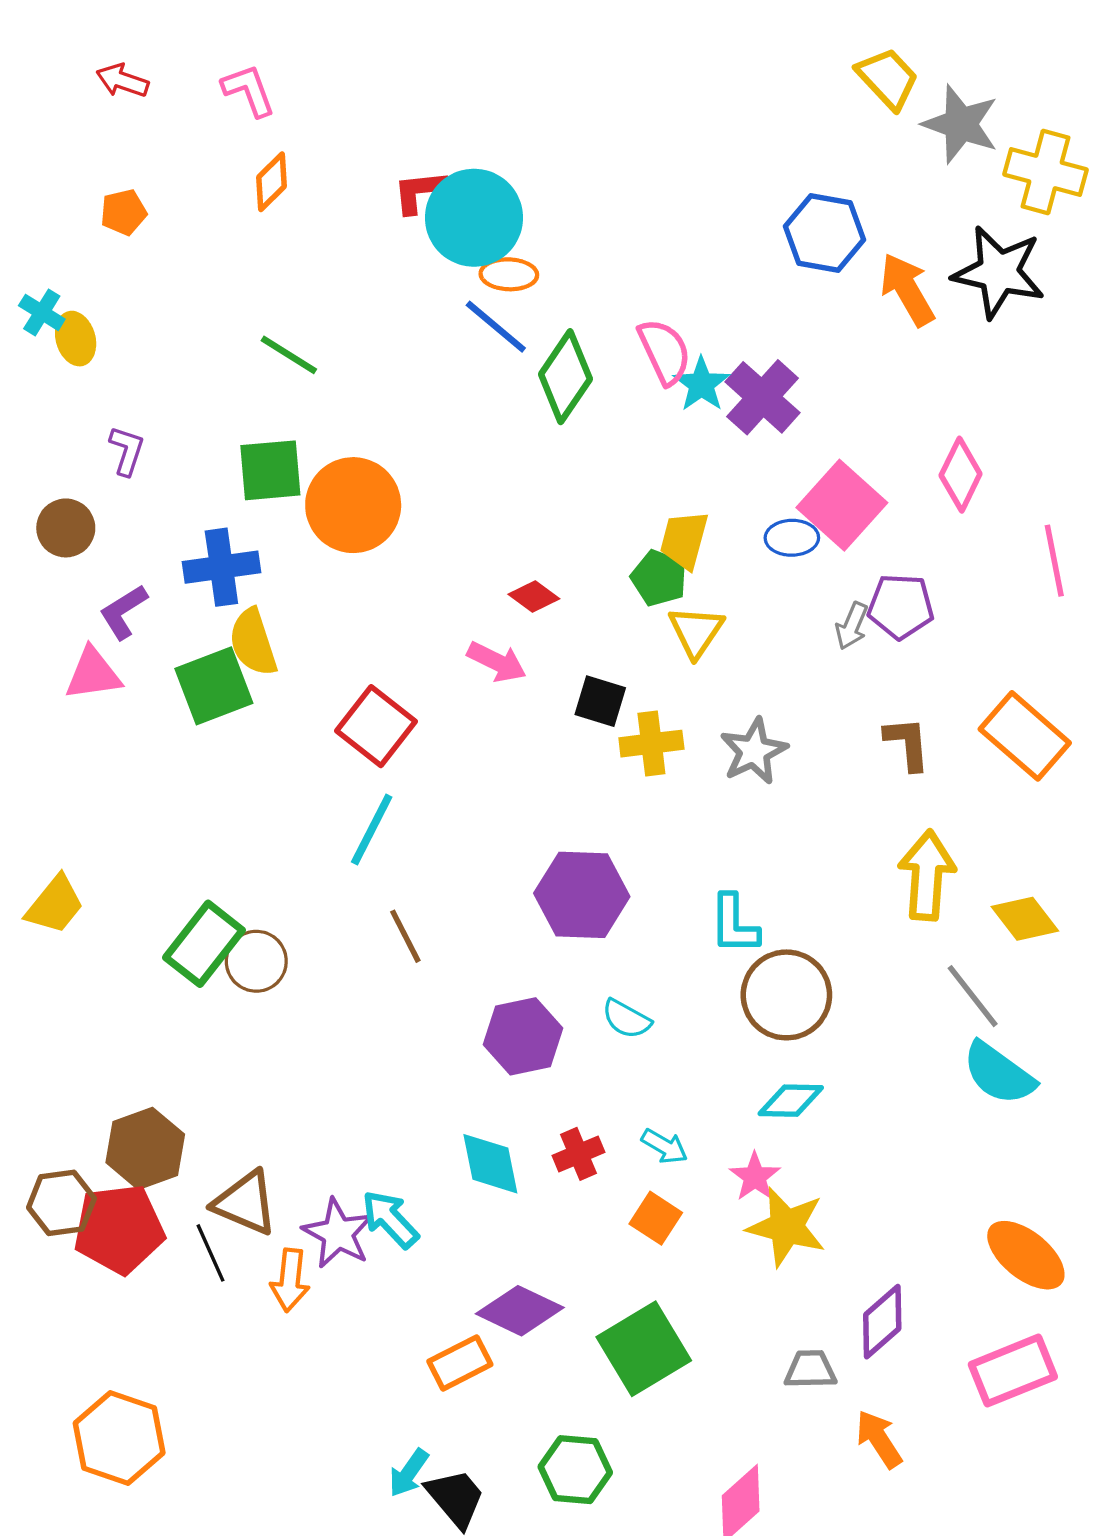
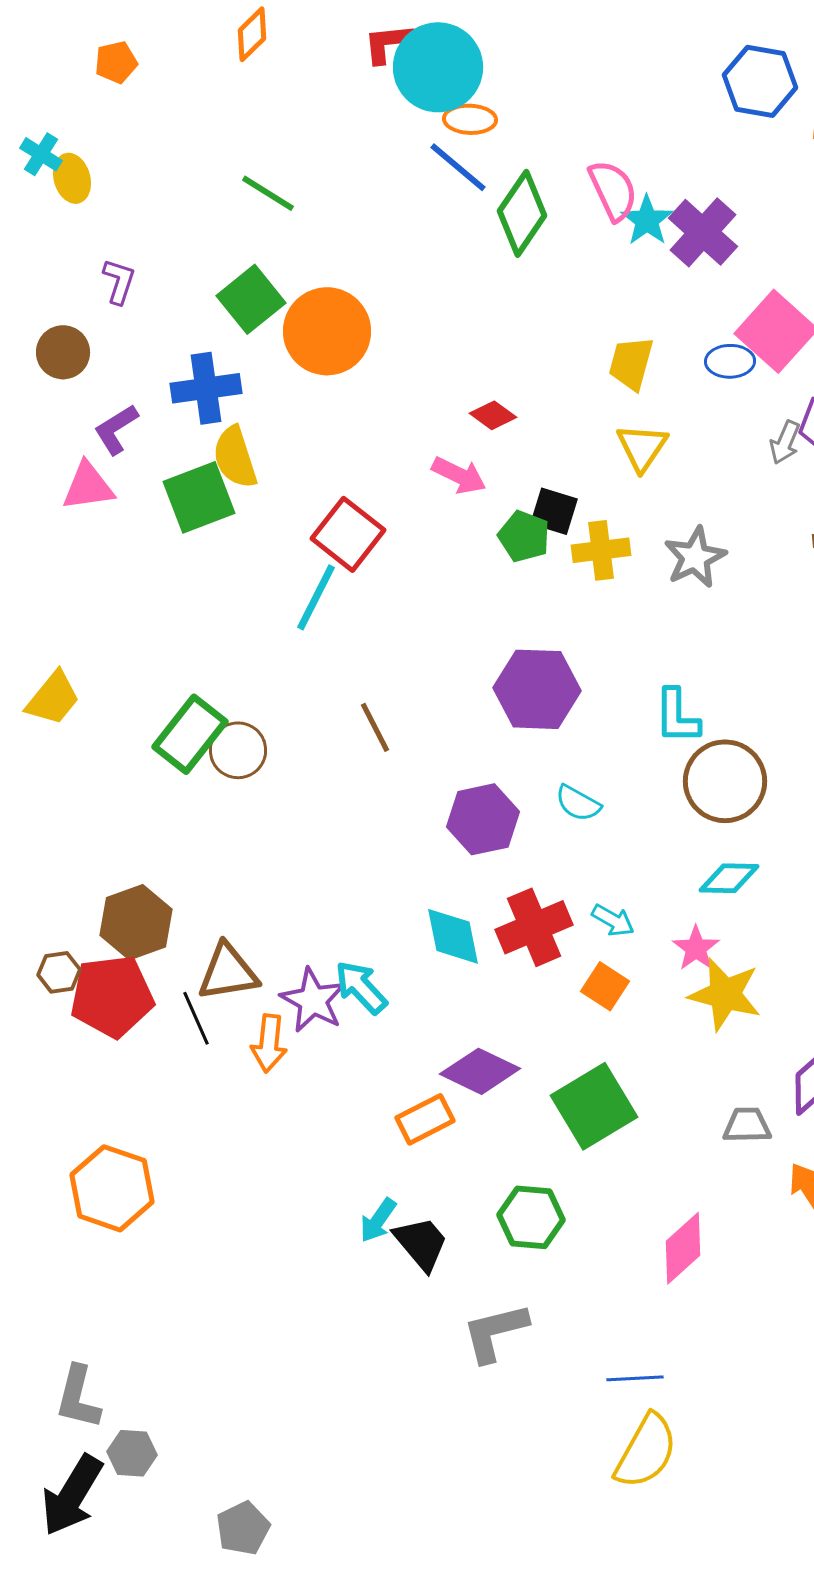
green square: (270, 470) -> (251, 299), turned -34
green pentagon: (659, 578) -> (524, 536), moved
cyan line: (372, 830) -> (316, 597), moved
red cross: (579, 1154) -> (534, 927), size x1.6
brown hexagon: (61, 1203) -> (59, 972), size x0.7
brown triangle: (245, 1203) -> (228, 972), turned -32

